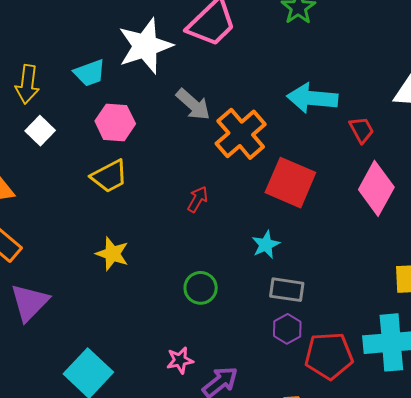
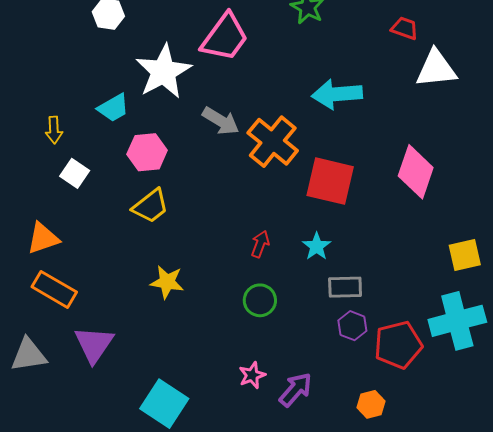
yellow arrow: (27, 84) -> (54, 130), size x0.7
red trapezoid: (362, 130) -> (405, 28), moved, turned -32
red arrow: (198, 199) -> (260, 244), moved

